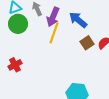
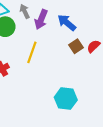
yellow line: (54, 33) -> (32, 52), moved

